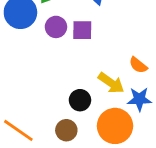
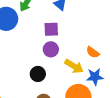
purple circle: (56, 27) -> (51, 49), moved
black circle: (80, 100) -> (38, 74), moved

